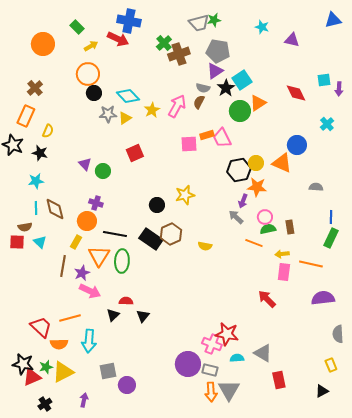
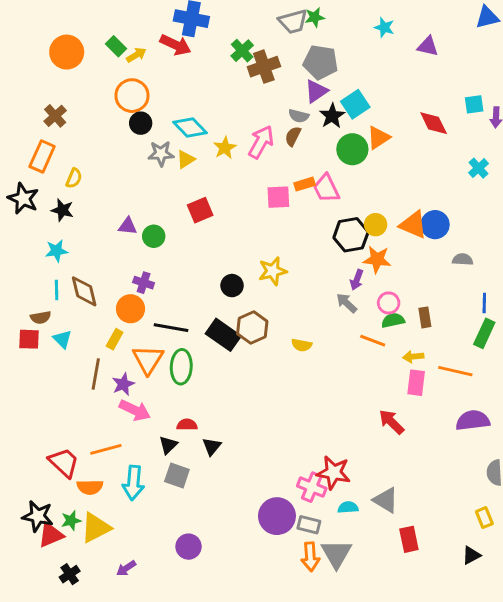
green rectangle: (77, 27) -> (116, 46), moved
blue circle: (297, 145) -> (435, 225), moved
purple triangle: (85, 164) -> (128, 226), turned -40
gray square: (108, 371) -> (177, 476), moved, turned 30
purple arrow: (84, 400) -> (126, 568), turned -136

